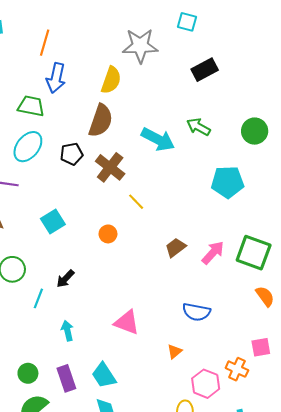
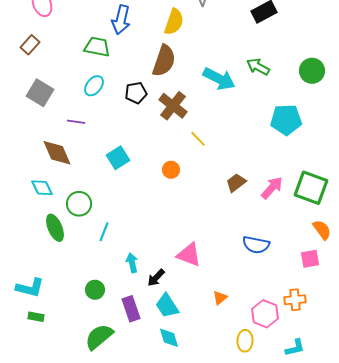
cyan ellipse: (28, 147) -> (94, 86), size x0.7
black arrow: (65, 279) -> (156, 278), moved
pink square: (261, 347) -> (310, 259), moved
orange triangle: (175, 351) -> (220, 298), moved
orange cross: (237, 369) -> (295, 300), turned -30
green circle: (28, 373) -> (95, 290), moved

